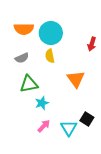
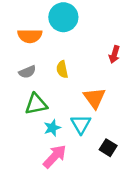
cyan circle: (51, 33) -> (63, 17), moved
pink arrow: (44, 126) -> (55, 156), size x1.5
cyan triangle: (69, 128) -> (81, 124), moved

